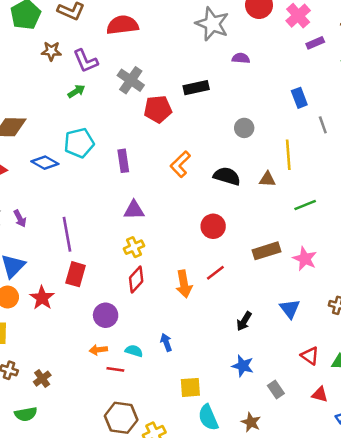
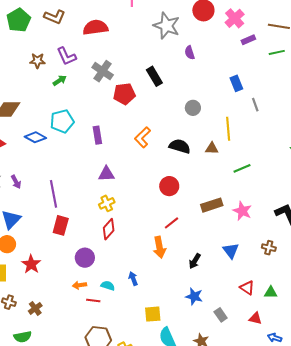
brown star: (51, 51) -> (37, 61), moved
purple semicircle: (241, 58) -> (190, 53), turned -112
black rectangle: (196, 88) -> (154, 76), turned 72
orange arrow: (184, 284) -> (159, 247), moved
red star: (42, 298) -> (31, 264), moved

